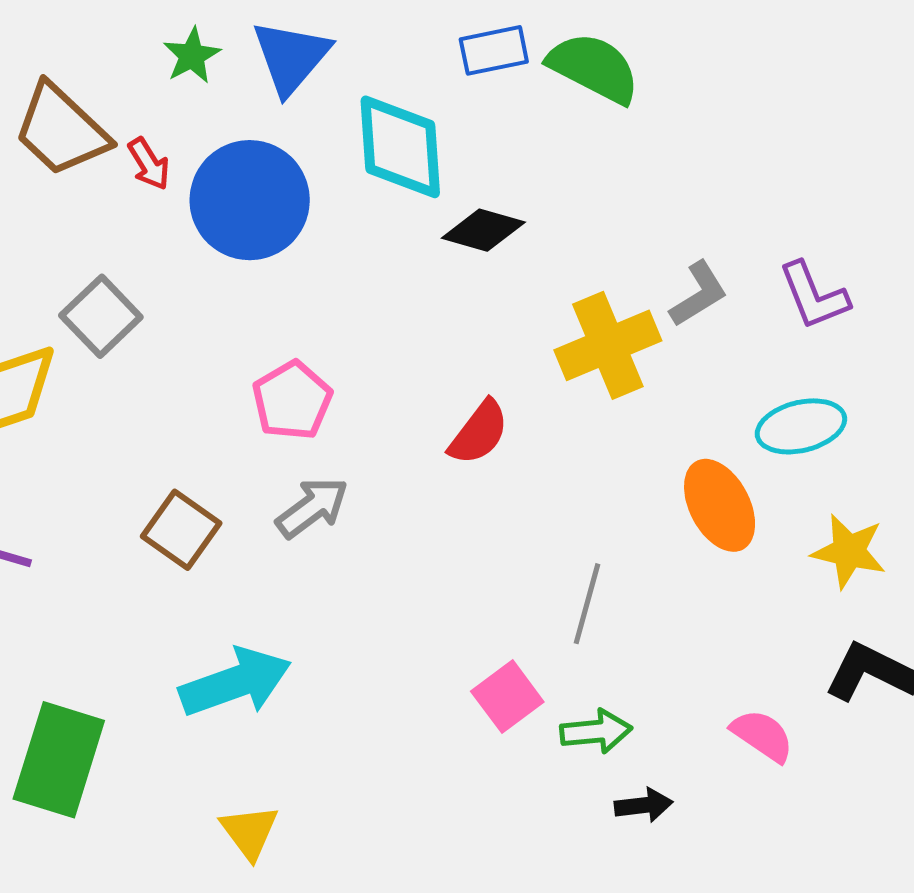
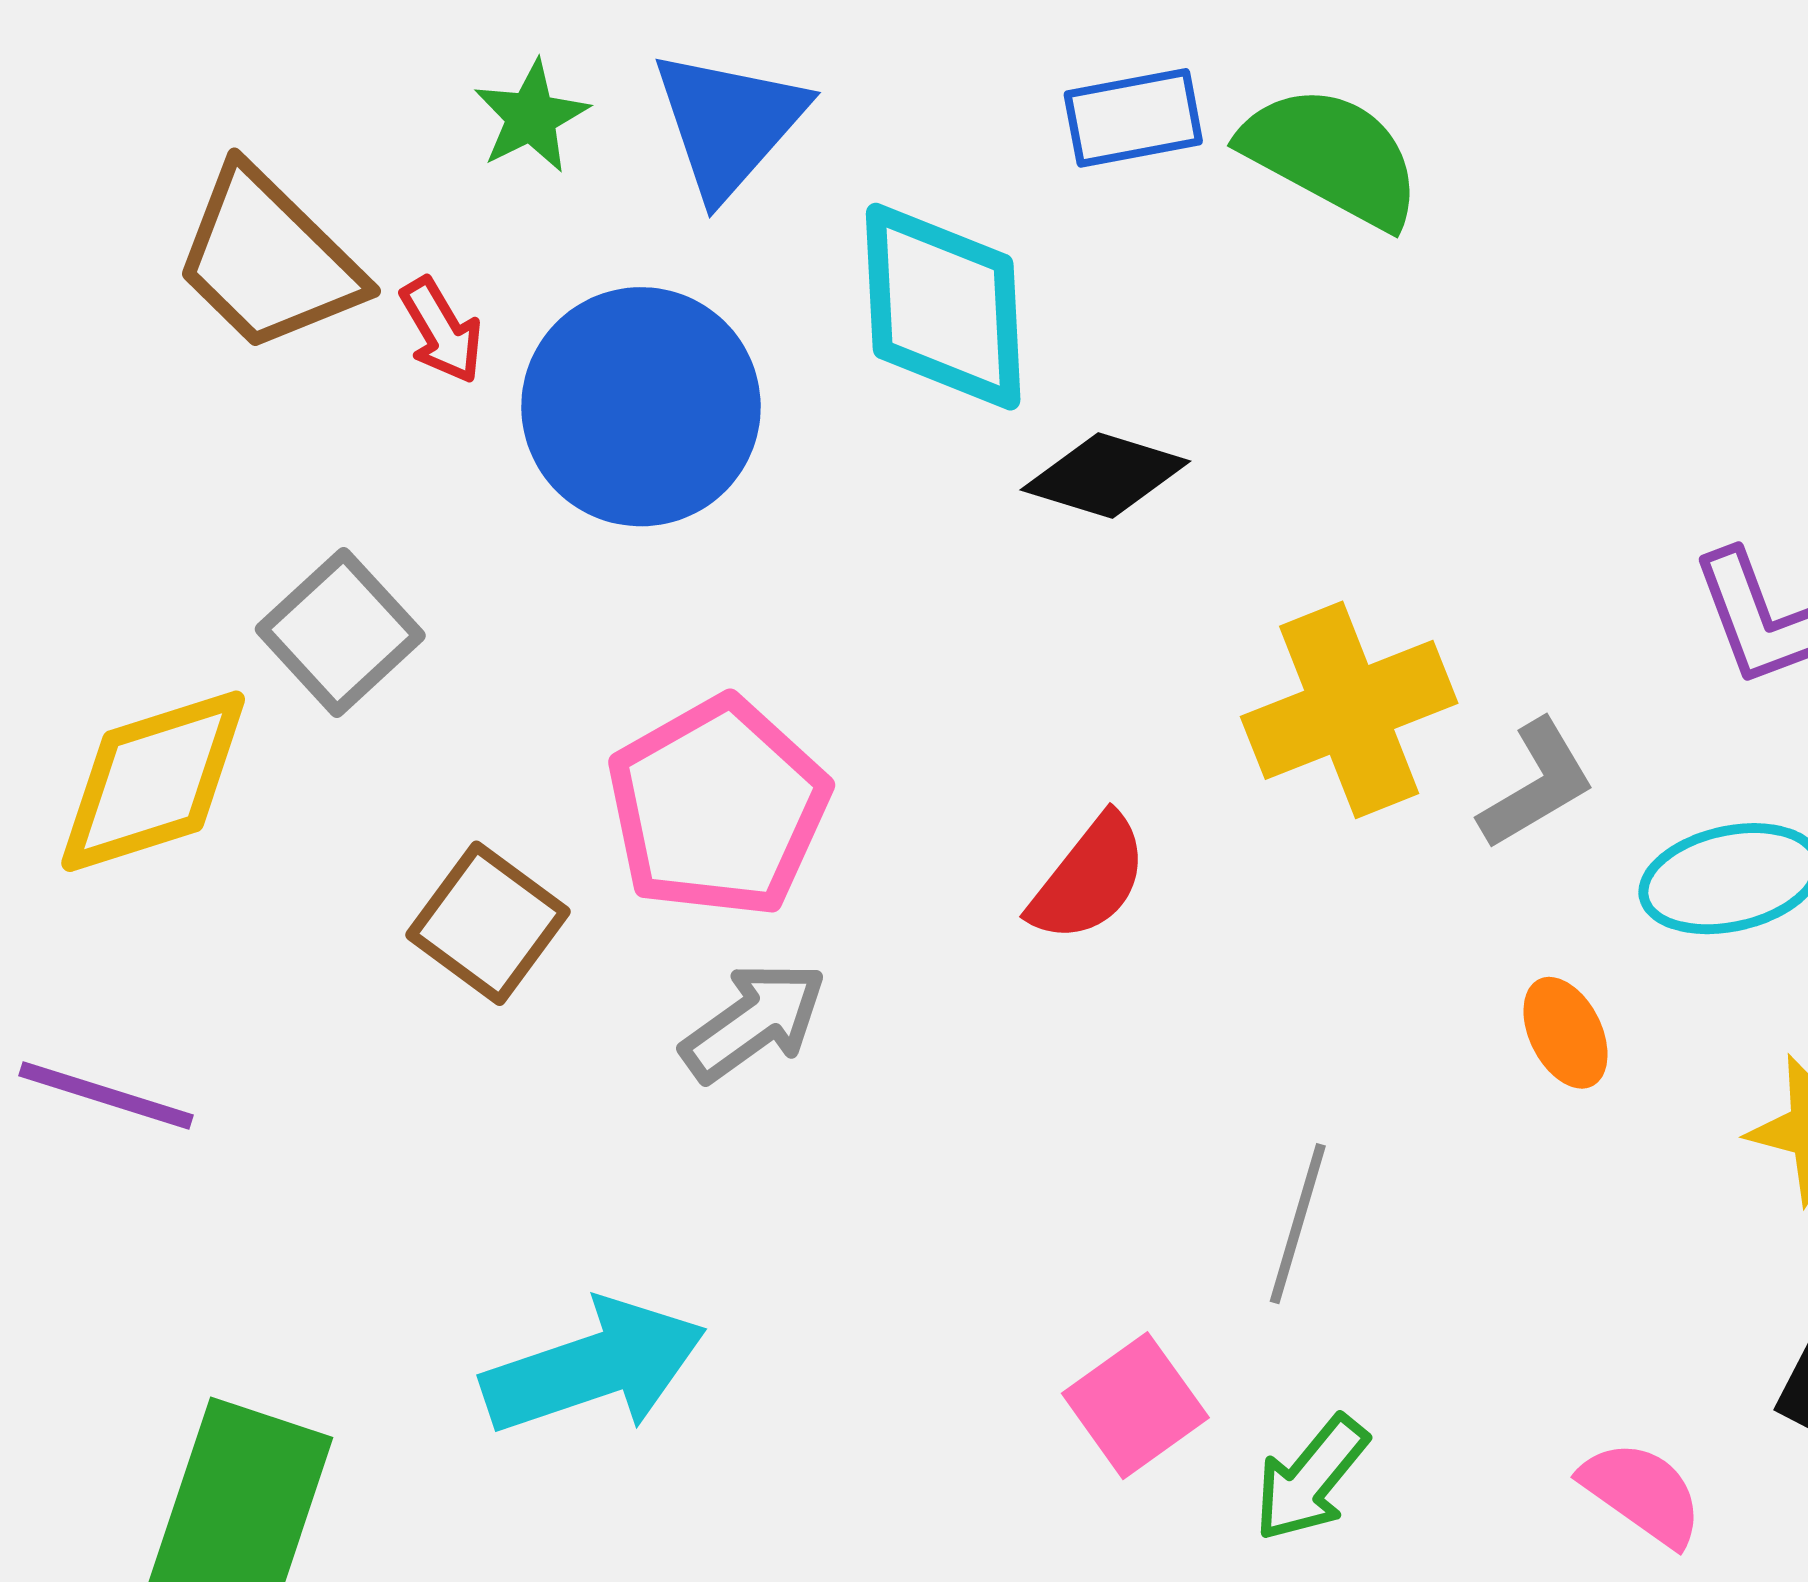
gray L-shape: (699, 294) -> (1537, 784), moved
pink pentagon: (292, 400) -> (718, 807), size x1.4
orange ellipse: (720, 505) -> (1565, 1033), size x0.6
brown square: (181, 530) -> (488, 923), moved
green arrow: (596, 731) -> (1311, 1478), turned 134

